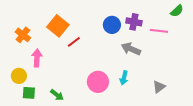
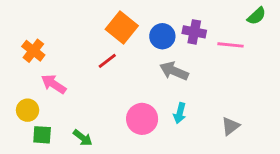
orange square: (58, 26) -> (122, 28), moved
gray arrow: (131, 49) -> (174, 71), moved
pink arrow: (37, 58) -> (54, 84), turned -60

